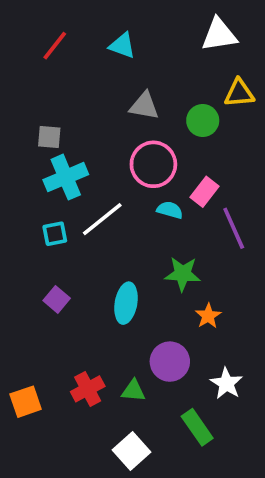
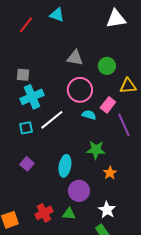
cyan triangle: (122, 46) -> (57, 15), moved
yellow triangle: (239, 93) -> (128, 86), moved
purple circle: (170, 362) -> (79, 191), moved
white star: (226, 383) -> (107, 210), moved

